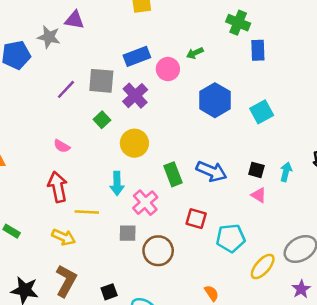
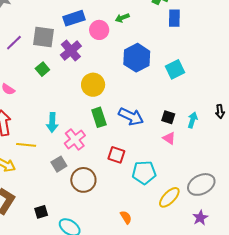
yellow circle: (134, 143) -> (93, 85), moved
gray square: (128, 233) -> (59, 164), turned -35

